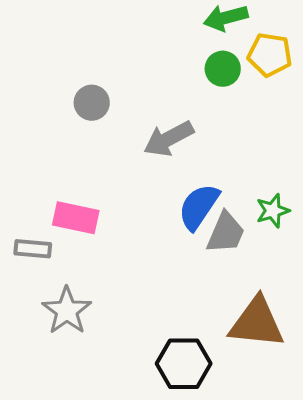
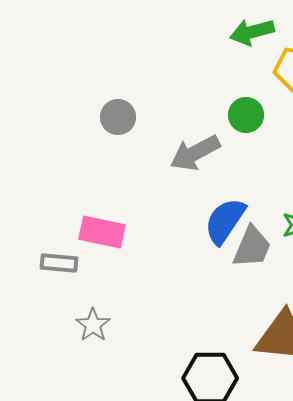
green circle: (223, 69) -> (246, 115), moved
gray star: (67, 311) -> (93, 325), size x0.7

